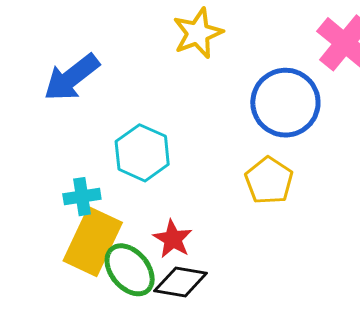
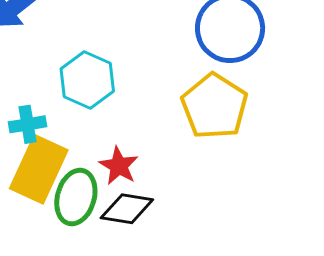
yellow pentagon: (269, 181) -> (214, 106), size x1.4
green ellipse: (130, 270) -> (76, 197), turned 56

